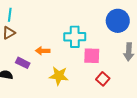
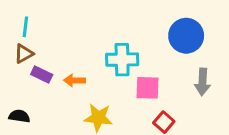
purple rectangle: (23, 63) -> (42, 74), moved

